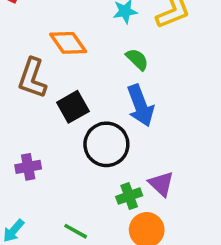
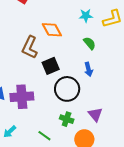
blue arrow: (140, 106) -> (89, 69), size x0.6
purple cross: (28, 167) -> (22, 97), size x1.6
green cross: (129, 196) -> (67, 119), moved, turned 32

